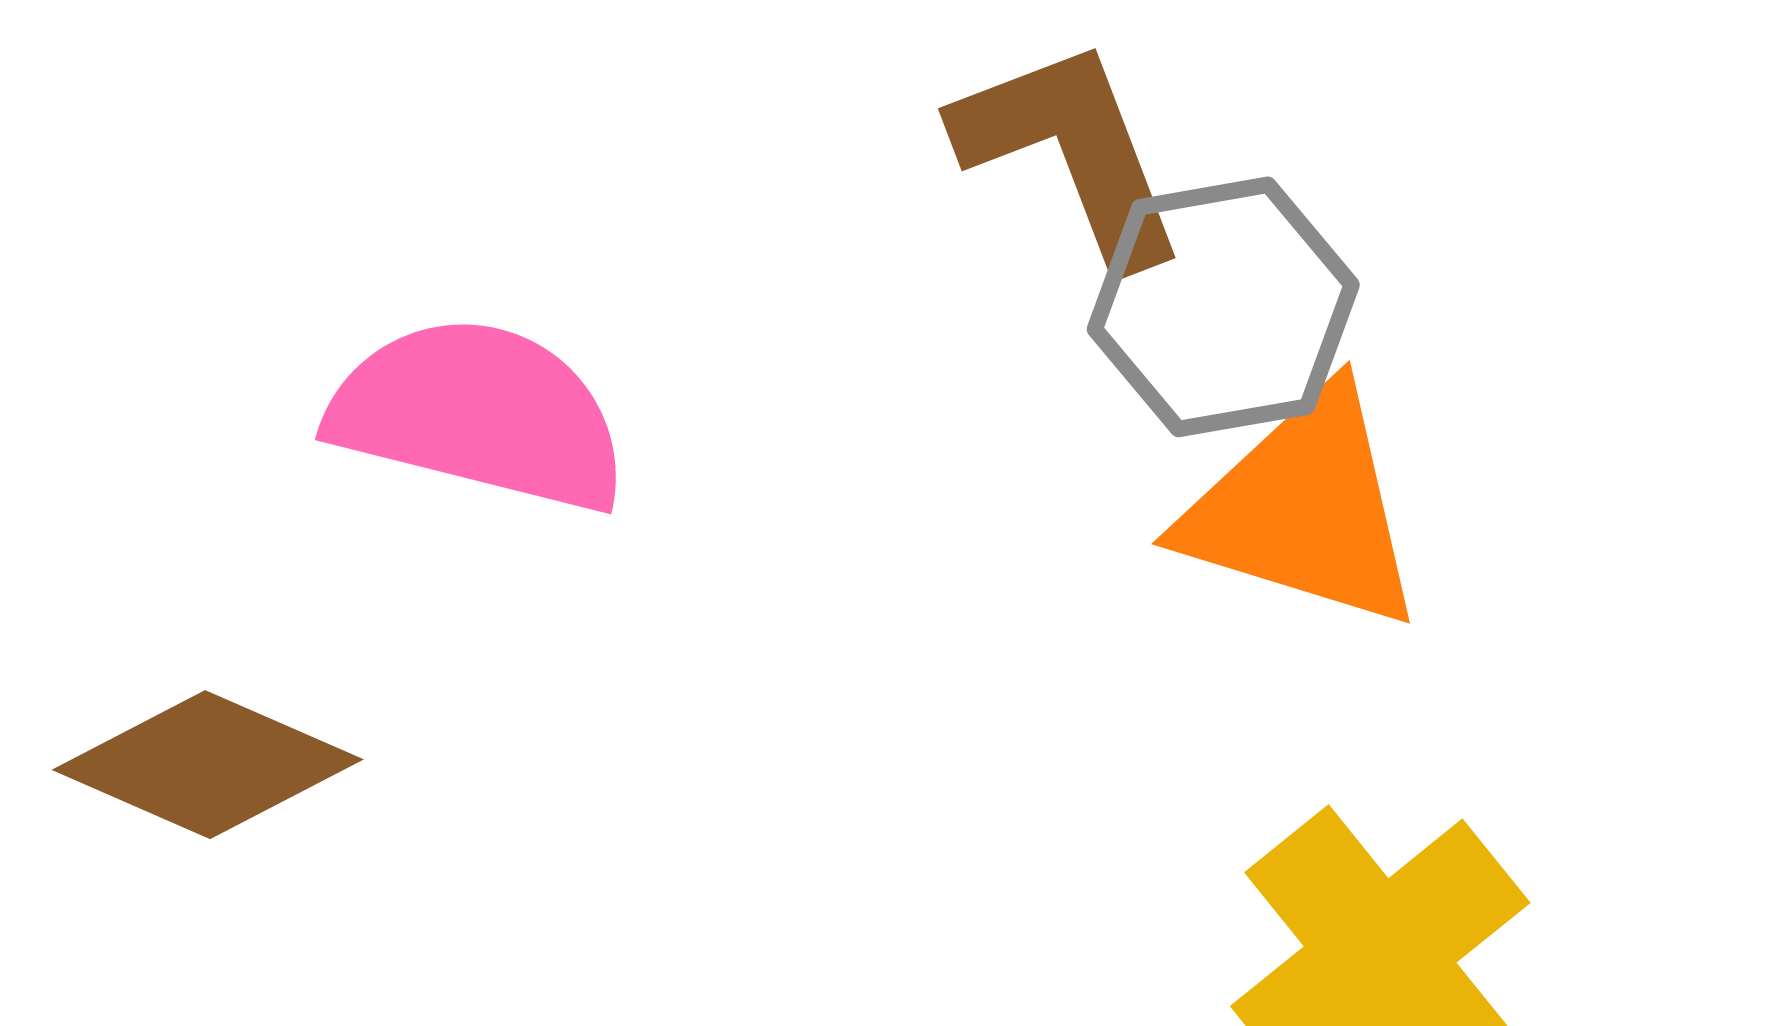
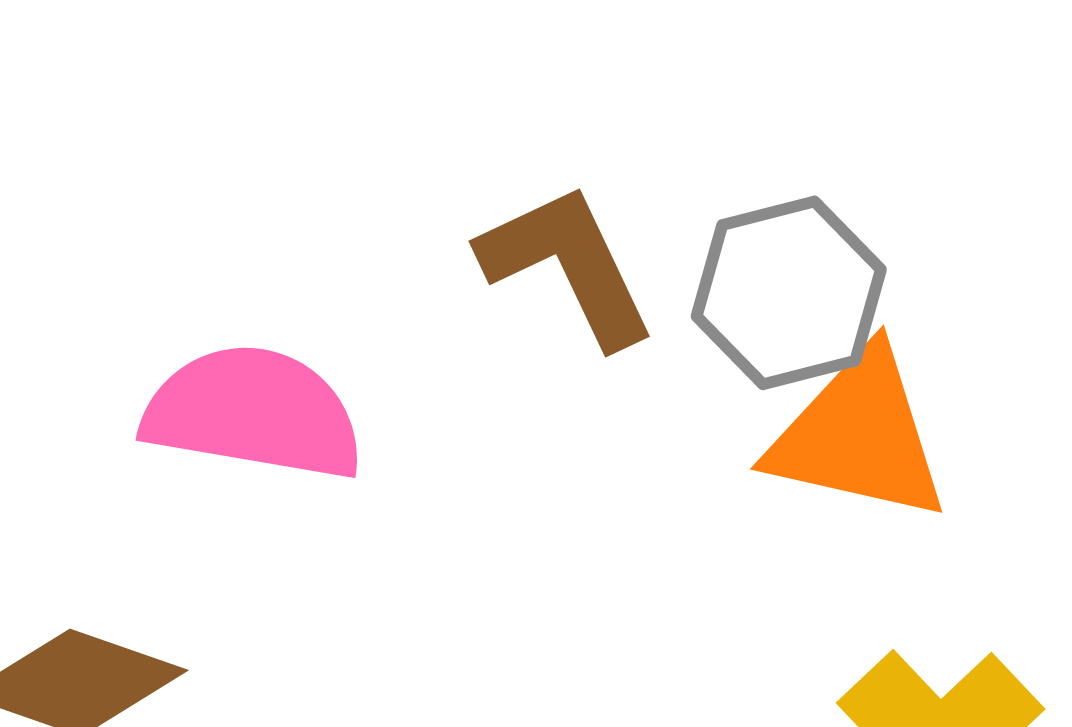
brown L-shape: (1071, 152) -> (568, 265), moved

